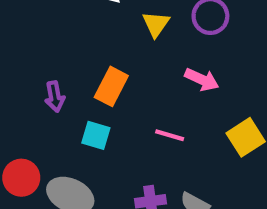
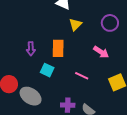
yellow triangle: (156, 24) -> (75, 24), moved
orange rectangle: (111, 86) -> (58, 48), turned -36

